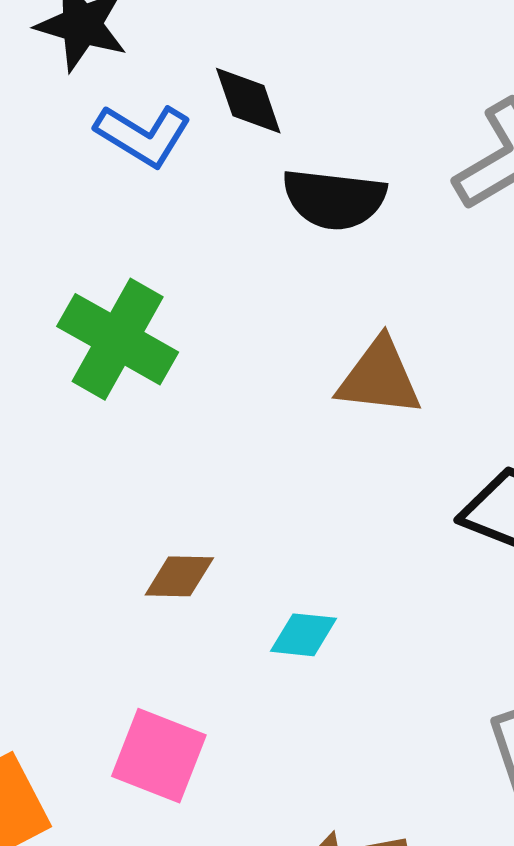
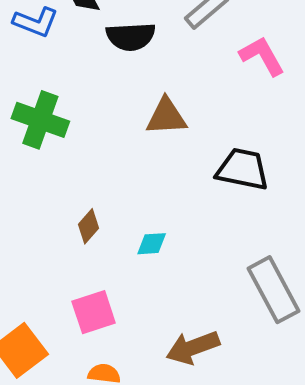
brown diamond: (179, 576) -> (89, 226), turned -40
pink square: (159, 756) -> (94, 312), turned -30

